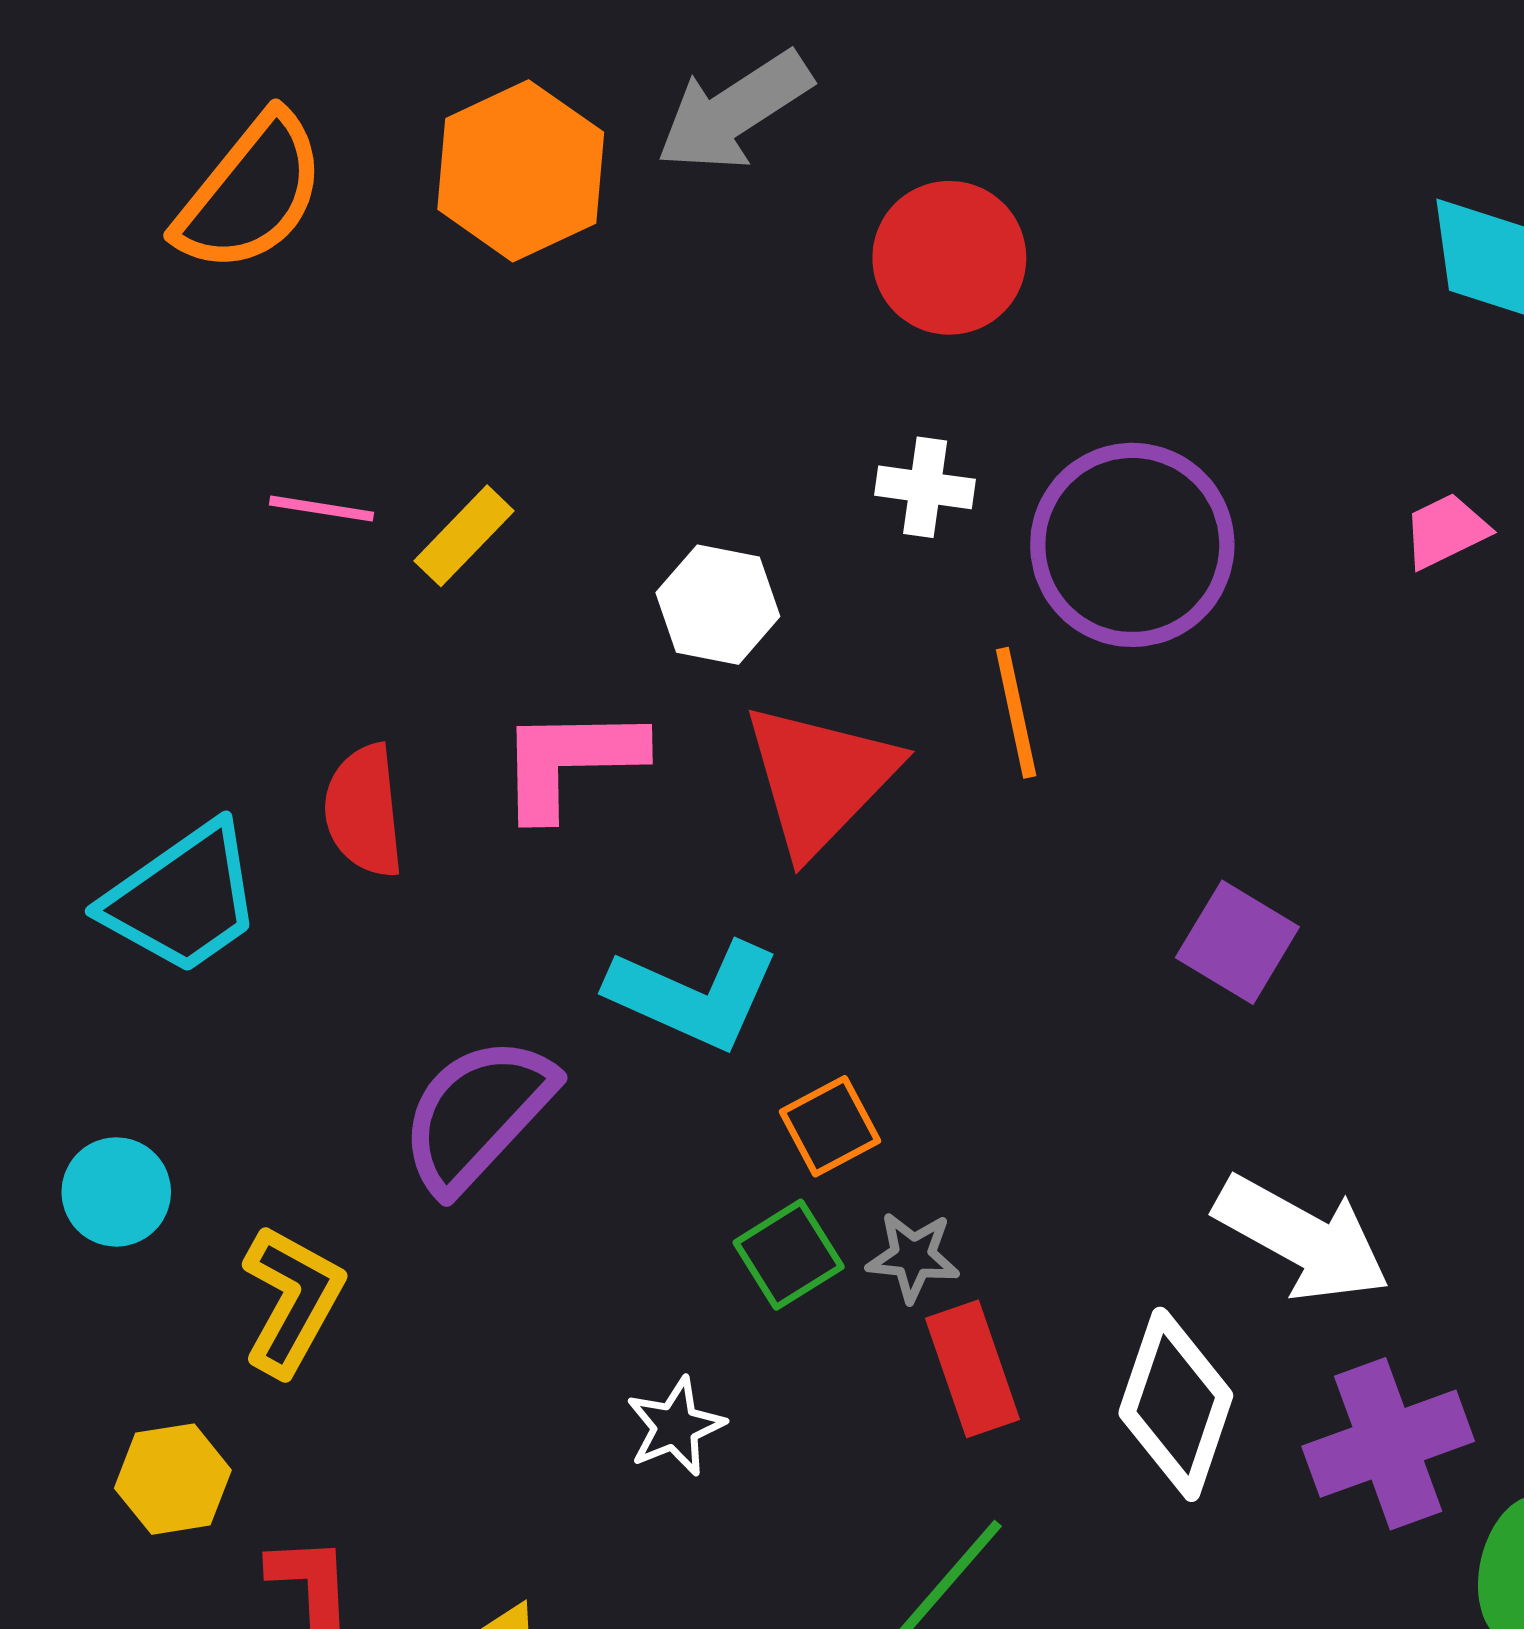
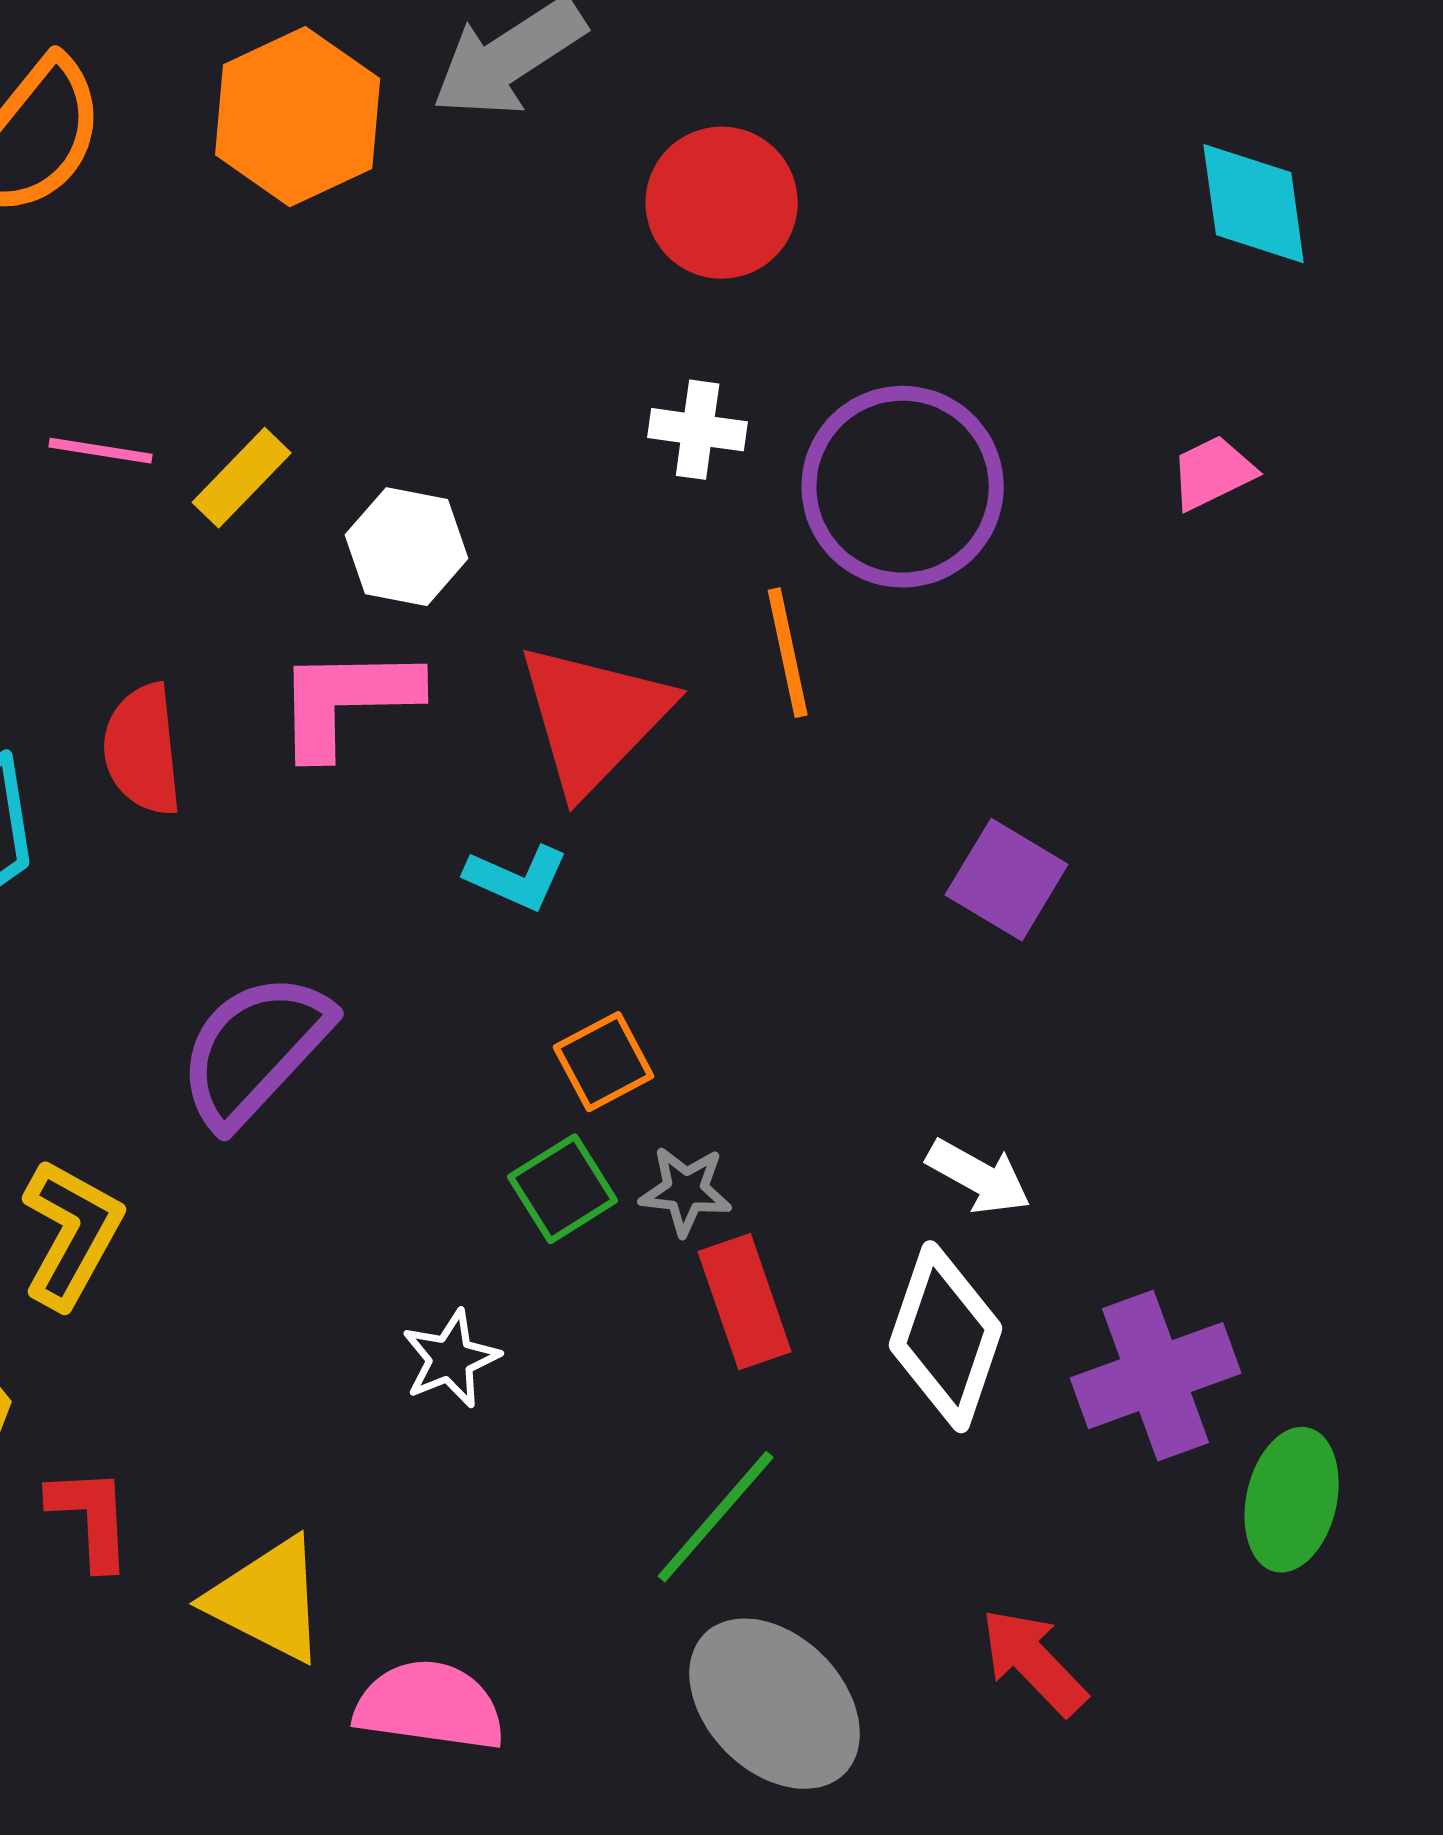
white hexagon: (718, 605) -> (407, 547), moved
cyan L-shape: (694, 995) -> (517, 878), moved, size x0.6
white arrow: (1302, 1238) -> (979, 1177), moved, size x0.6

